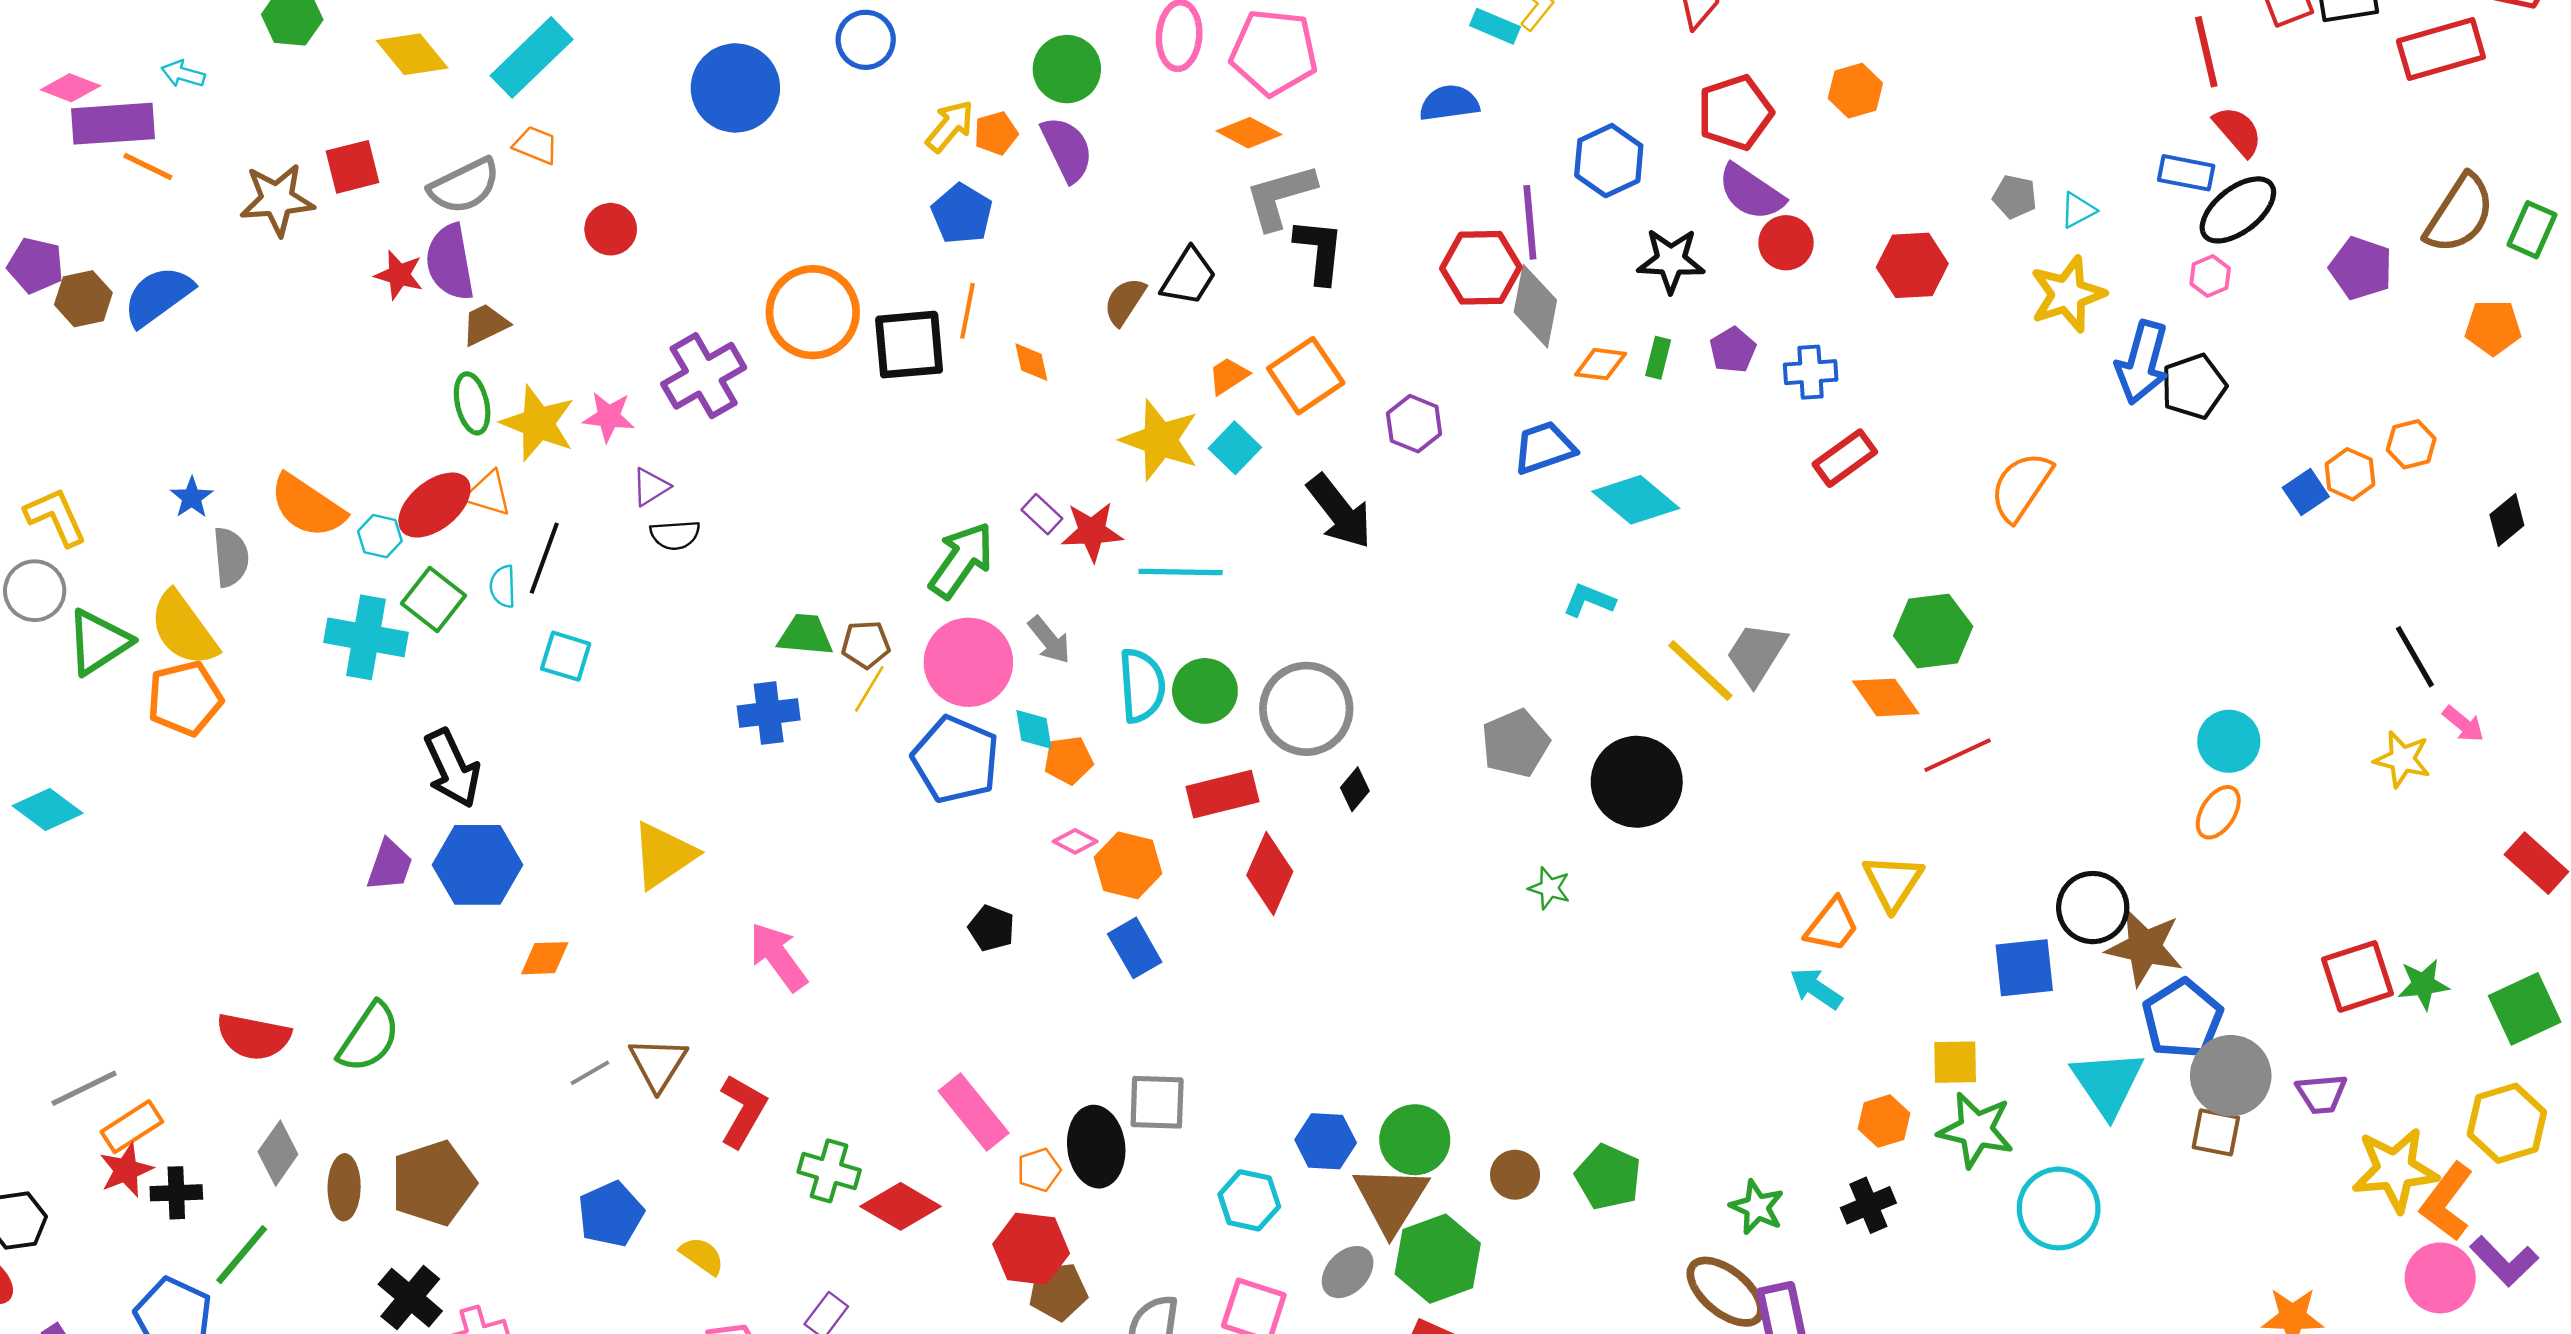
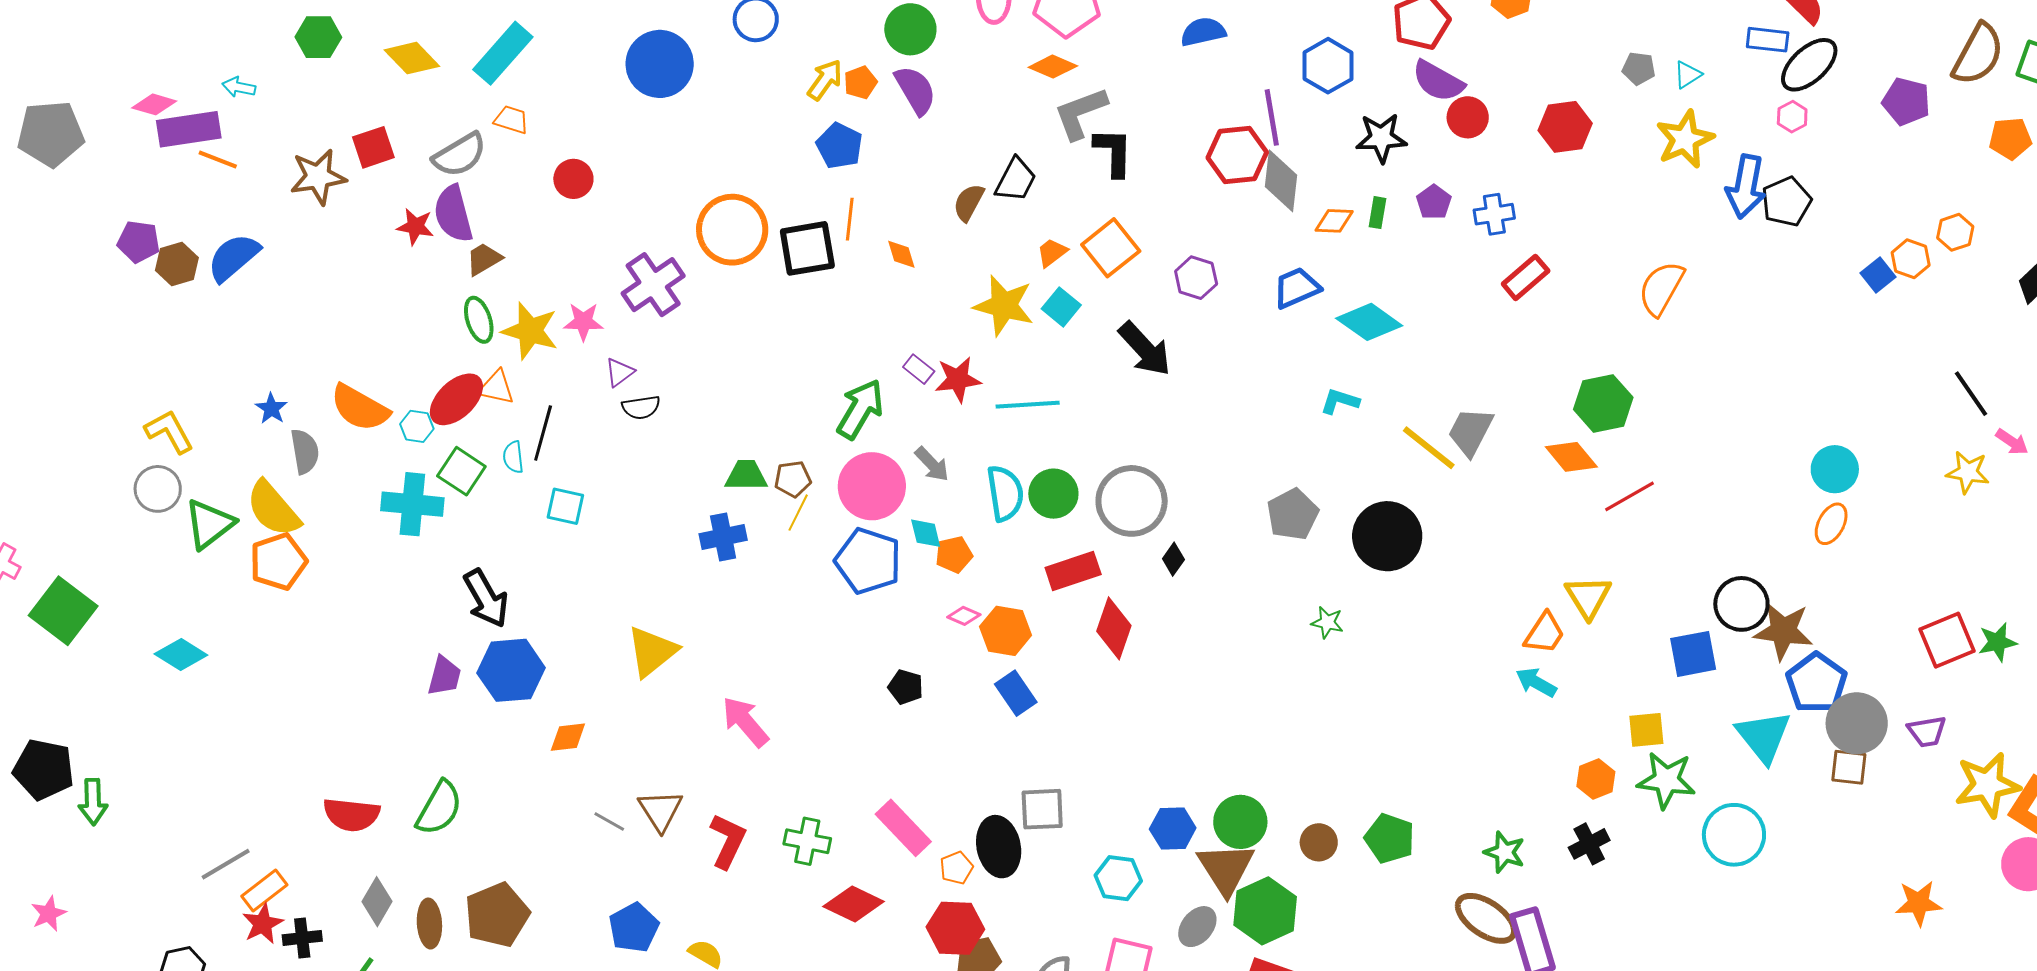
gray line: (590, 1073) -> (609, 821), turned 64
green cross: (829, 1171) -> (807, 841), moved

